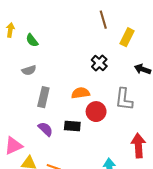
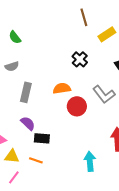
yellow rectangle: (127, 37) -> (107, 34), turned 30
gray L-shape: (124, 99) -> (104, 94), turned -45
black rectangle: (72, 126) -> (42, 138), moved

